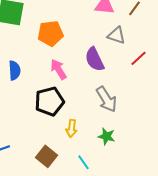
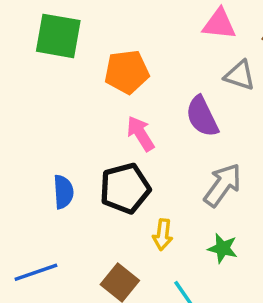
blue semicircle: (14, 70) -> (63, 192), moved
gray arrow: (106, 99) -> (223, 185), turned -112

